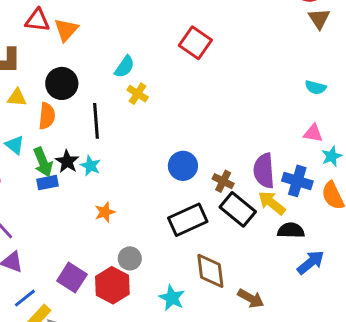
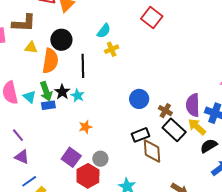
yellow cross: (138, 94) -> (112, 49), turned 32
orange semicircle: (47, 116) -> (50, 61), size x1.4
cyan triangle: (15, 145) -> (30, 97), moved
black rectangle: (188, 220) -> (140, 135), size x0.7
black semicircle: (291, 230) -> (209, 146), turned -36
brown diamond: (210, 271) -> (152, 151), moved
purple square: (72, 278) -> (71, 157), moved

